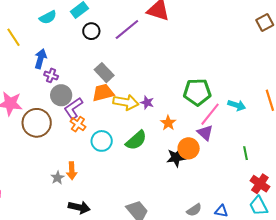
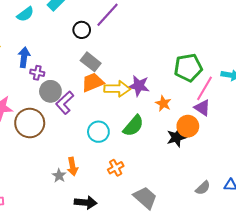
black circle: (91, 31) -> (82, 30), moved
purple star: (147, 102) -> (139, 86), size x1.5
orange cross: (78, 124) -> (116, 168), moved, turned 35

